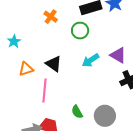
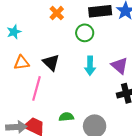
cyan arrow: (91, 60) -> (90, 66), turned -66
green semicircle: (77, 112) -> (66, 117), turned 104

